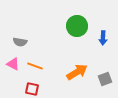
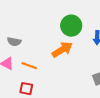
orange arrow: (77, 72) -> (62, 50), moved

